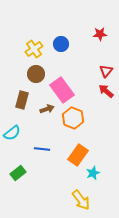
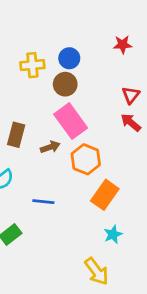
yellow cross: (34, 49) -> (32, 65), turned 30
brown circle: (36, 74) -> (65, 84), moved
orange rectangle: (78, 155) -> (105, 195), moved

